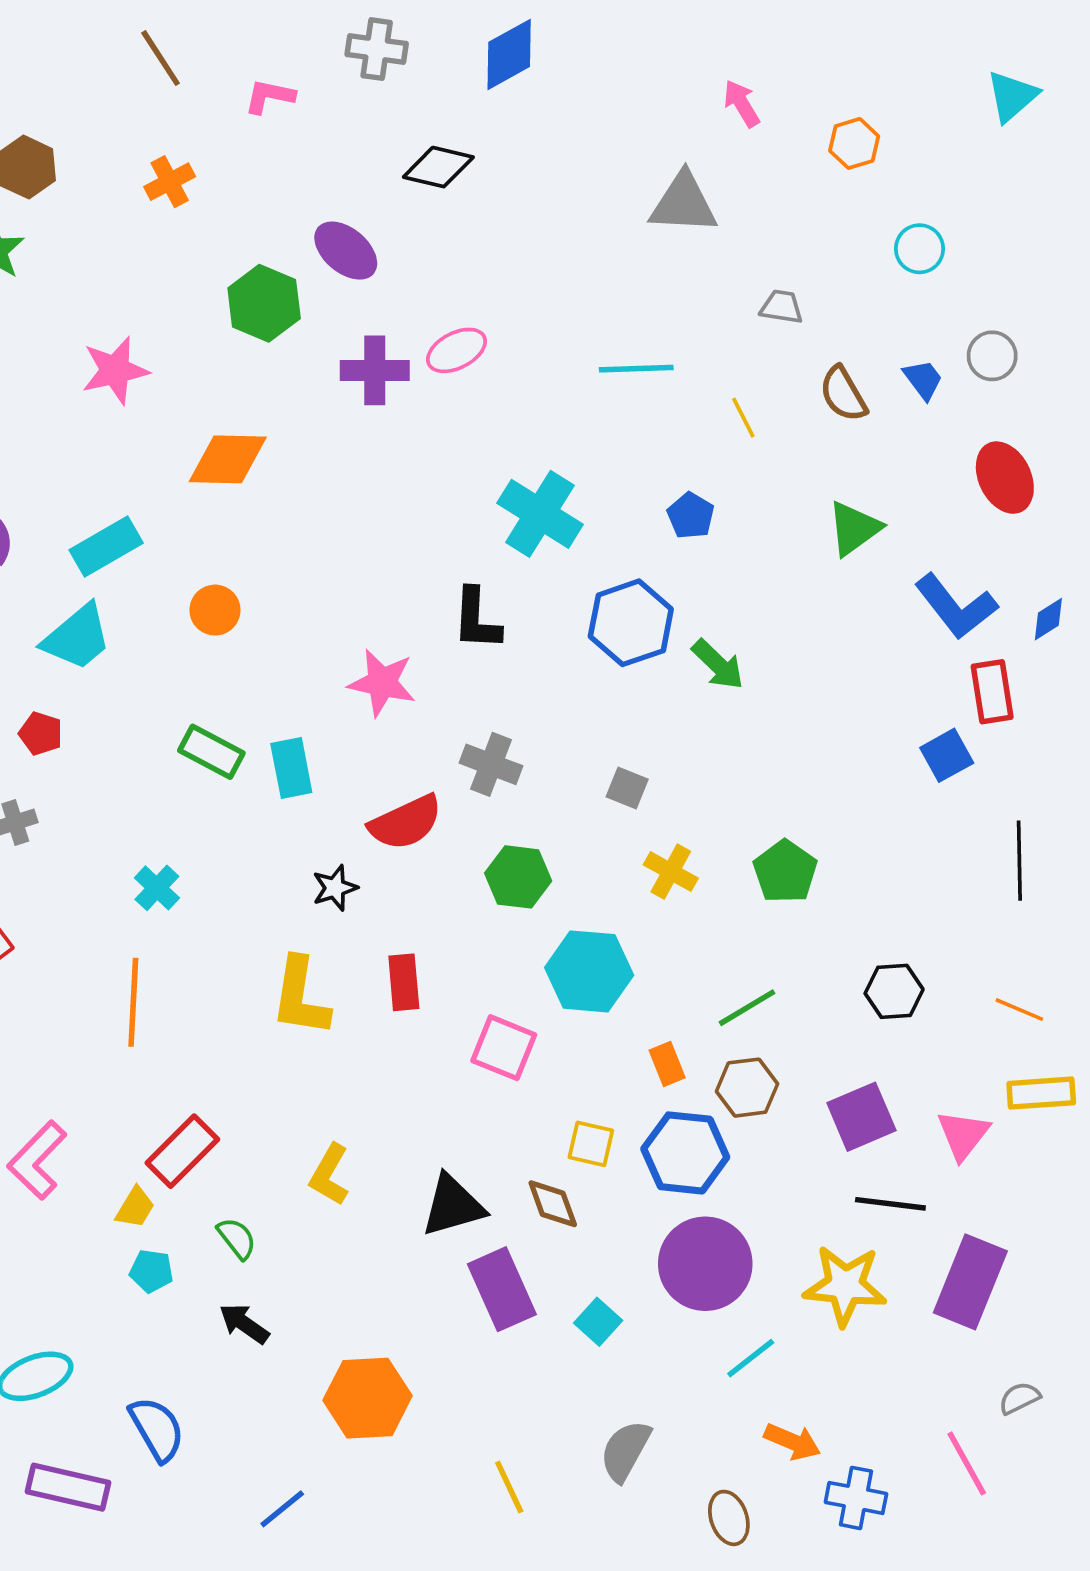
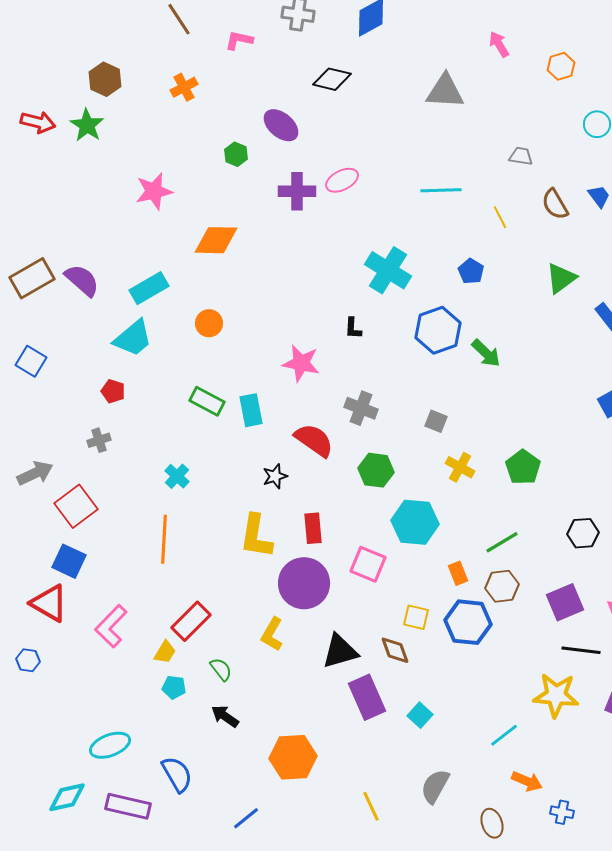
gray triangle: (683, 203) -> (445, 91), moved
green hexagon: (264, 303) -> (236, 154), size x0.6
black L-shape: (476, 619) -> (353, 328), size x0.6
red semicircle: (406, 823) -> (314, 440), turned -120
purple circle: (705, 1264) -> (304, 583), moved
blue cross: (856, 1498) -> (562, 812), size x0.7

